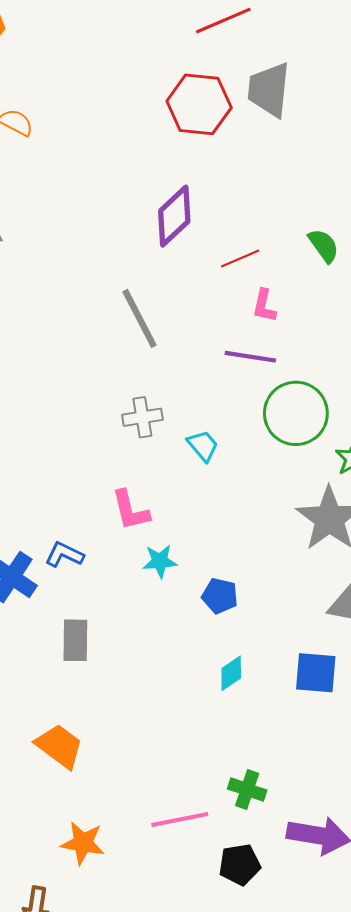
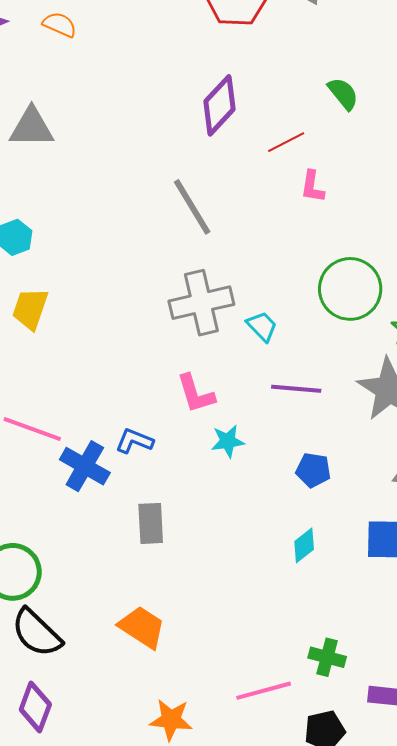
green semicircle: (324, 246) -> (343, 94), moved
purple line: (250, 357) -> (296, 389), moved
gray cross: (142, 417) -> (201, 303), size x1.6
blue pentagon: (220, 596) -> (313, 470), moved

